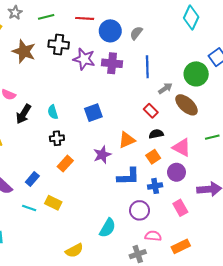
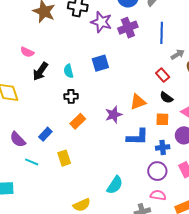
purple cross: (112, 63) -> (128, 28), turned -30
blue square: (93, 113) -> (100, 63), moved
black semicircle: (156, 134) -> (166, 98), turned -136
orange square: (153, 157) -> (162, 119), turned 32
yellow rectangle: (53, 203) -> (64, 158), turned 42
cyan line: (29, 208) -> (32, 162), moved
purple circle: (140, 210) -> (157, 171), moved

